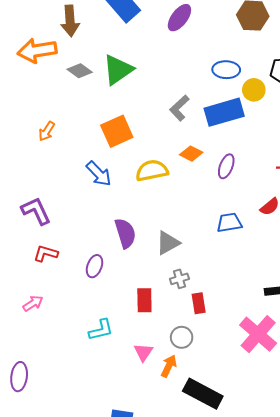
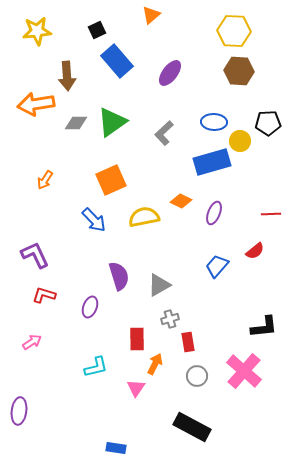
gray diamond: (80, 71) -> (76, 123), turned -35
gray L-shape: (179, 108) -> (164, 133), moved
blue trapezoid: (229, 223) -> (217, 266), turned -40
gray circle: (182, 337) -> (197, 376), moved
orange arrow: (169, 366) -> (155, 364), moved

